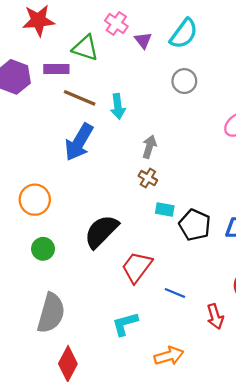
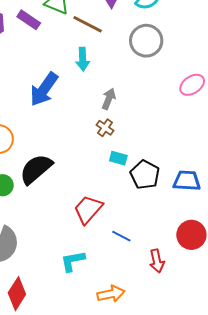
purple rectangle: (56, 69) -> (29, 20), turned 30
gray circle: (184, 81) -> (146, 41), size x1.4
brown line: (80, 98) -> (88, 24), moved
black semicircle: (101, 231) -> (36, 169), moved

